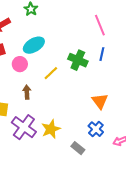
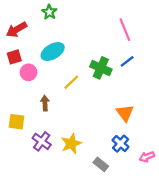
blue line: (102, 54) -> (127, 61), turned 40
pink circle: (20, 64) -> (28, 72), moved
purple cross: (24, 127) -> (42, 141), size x0.7

